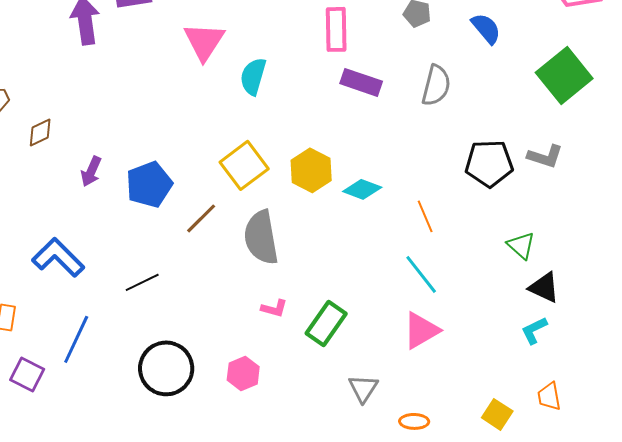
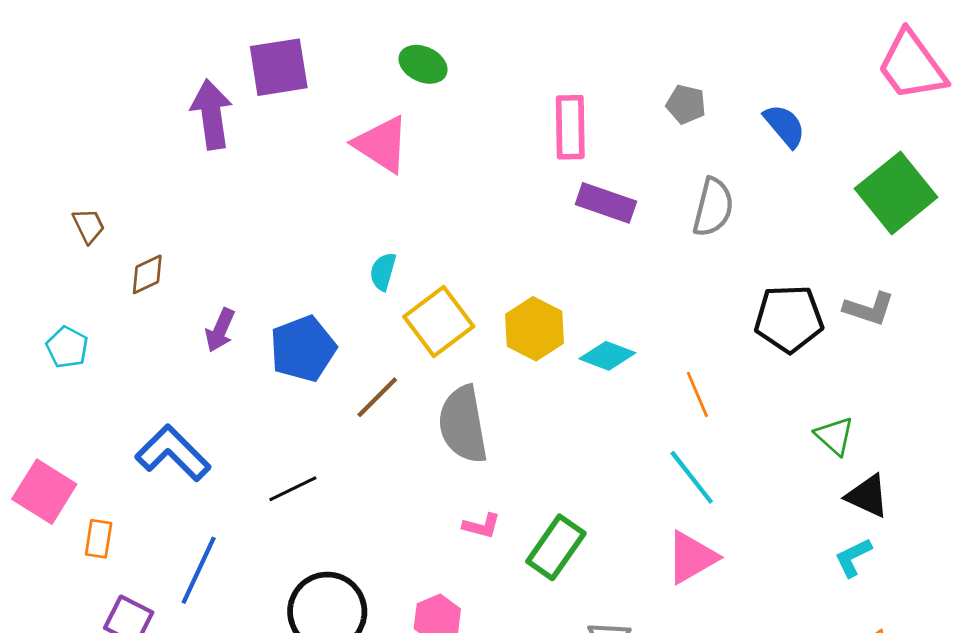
pink triangle: (204, 41) -> (382, 144), turned -30
cyan semicircle: (253, 76) -> (383, 272), moved, size x0.7

